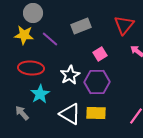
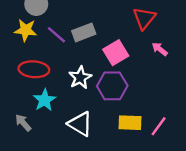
gray rectangle: (81, 26) -> (84, 32), moved
pink square: (100, 54) -> (116, 53), size x1.5
yellow rectangle: (96, 113) -> (130, 123), moved

